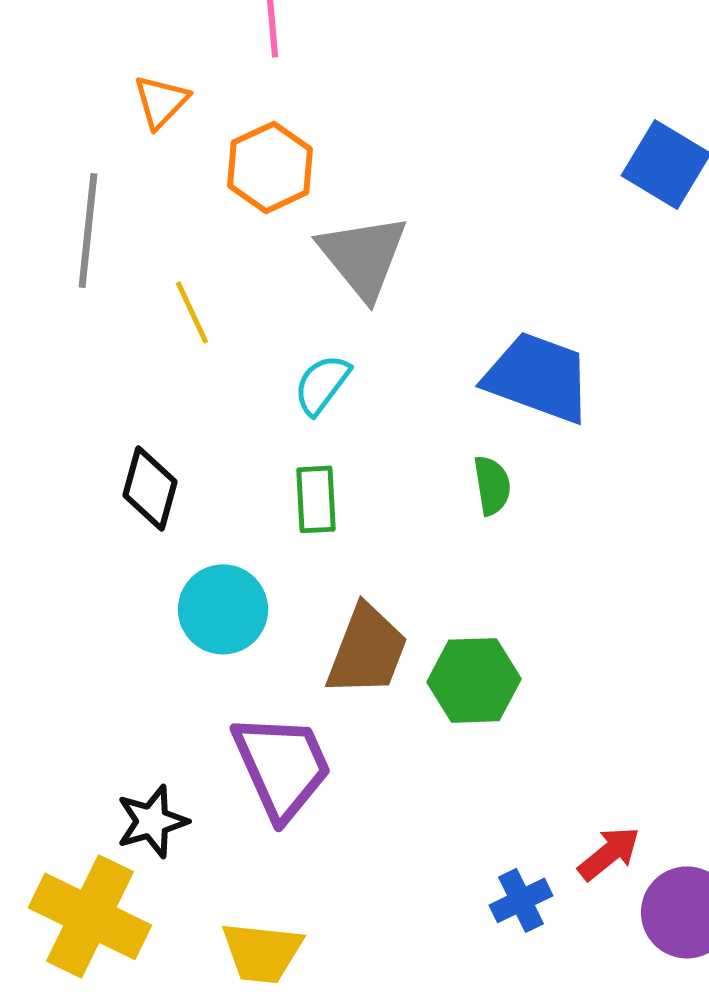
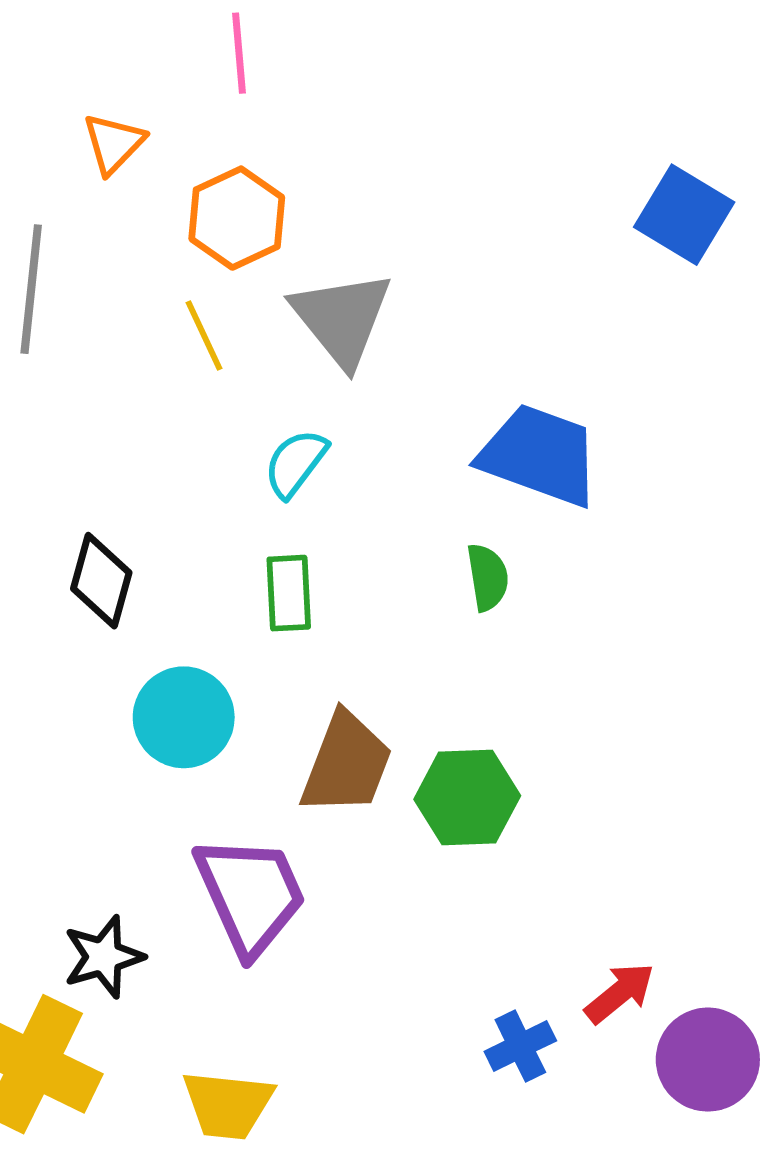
yellow line: (192, 312) -> (204, 335), moved

